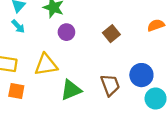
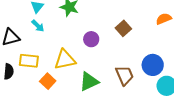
purple circle: (66, 32) -> (91, 39), moved
orange square: (16, 91) -> (48, 81), moved, turned 35

